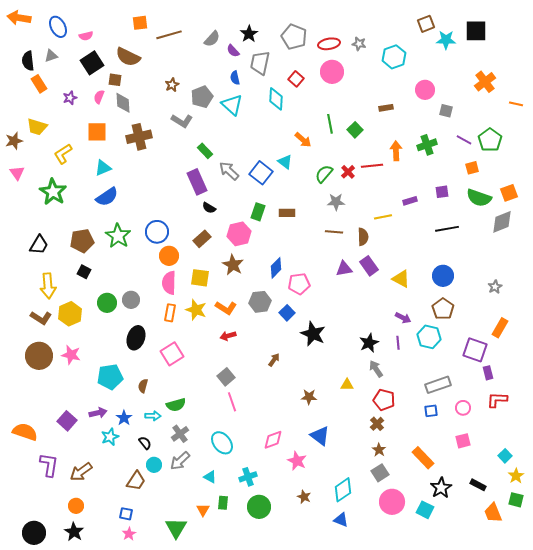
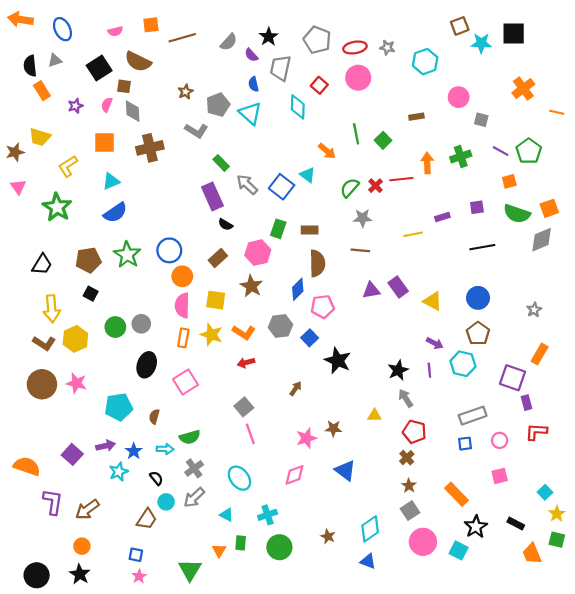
pink semicircle: (86, 36) -> (115, 31), moved
brown semicircle: (363, 237) -> (317, 263), moved, size x1.4
pink star: (297, 461) -> (306, 438), moved, turned 30

